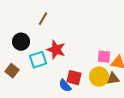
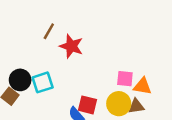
black circle: (21, 42) -> (20, 80), moved
red star: (56, 50) -> (71, 46), moved

